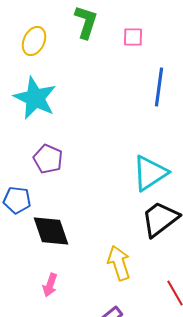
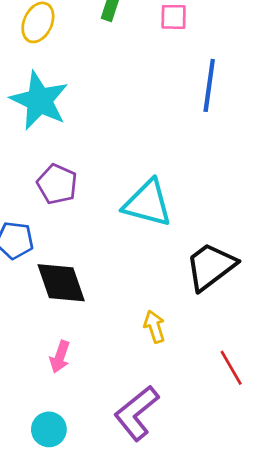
cyan triangle: (150, 173) -> (148, 203), moved, turned 48
yellow arrow: (119, 263) -> (154, 327), size x0.7

